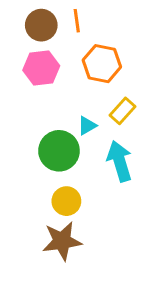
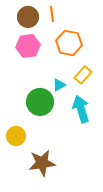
yellow circle: (66, 201) -> (16, 136), moved

